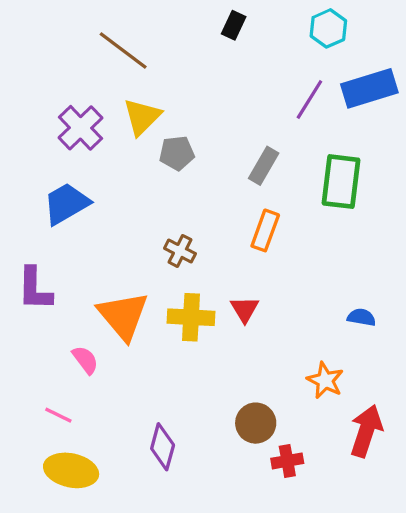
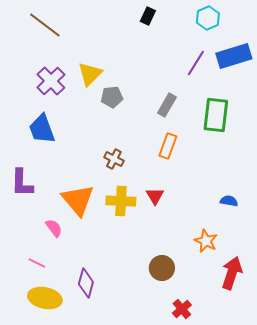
brown line: (123, 51) -> (45, 25), moved
blue trapezoid: (66, 204) -> (42, 129), turned -80
purple diamond: (163, 447) -> (86, 283), moved
red cross: (287, 461) -> (182, 309), moved, turned -30

